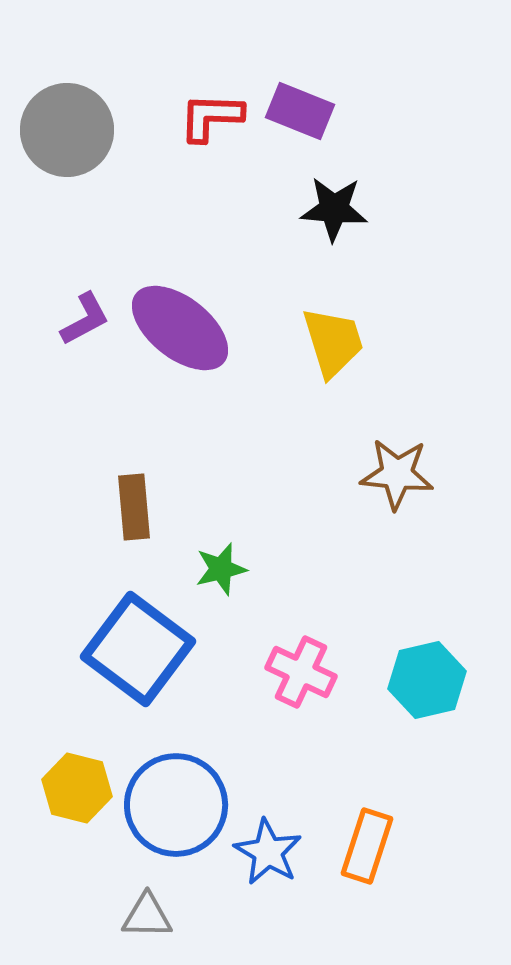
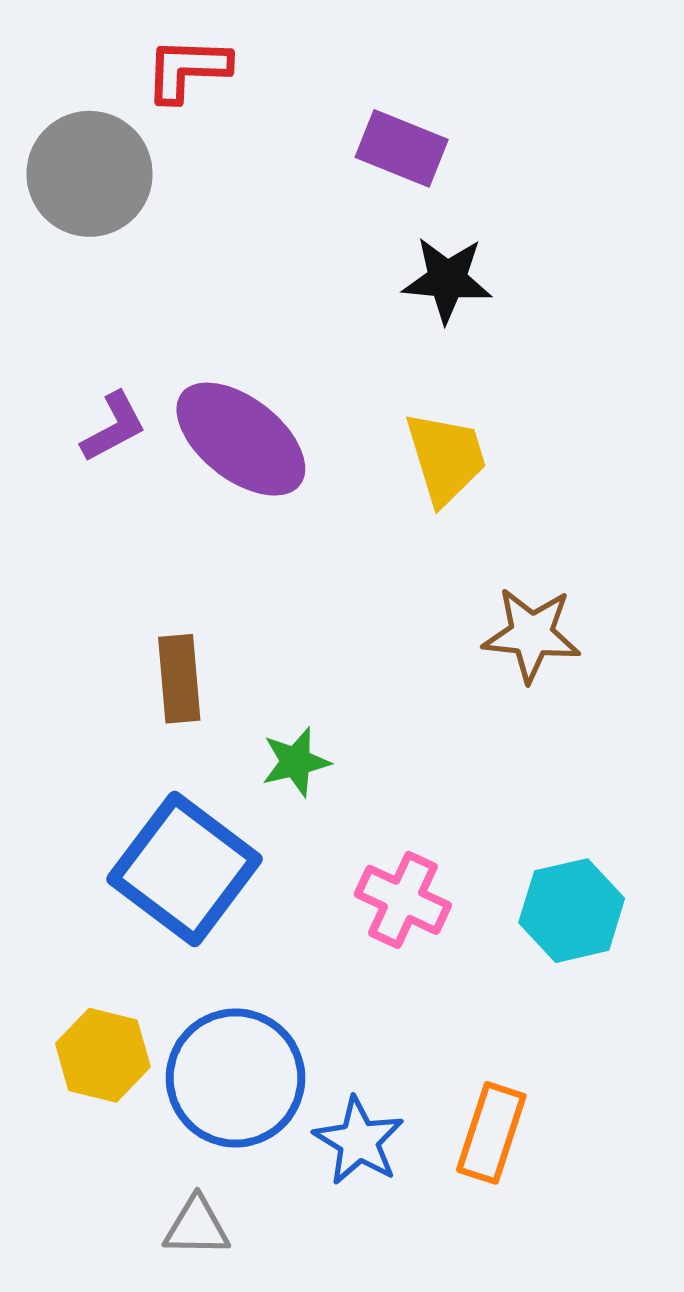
red L-shape: (211, 117) -> (187, 69), moved

